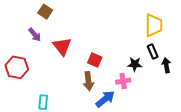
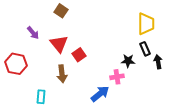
brown square: (45, 12) -> (61, 11), moved
red square: (95, 60) -> (79, 55), moved, turned 32
brown arrow: (88, 81) -> (62, 74), moved

